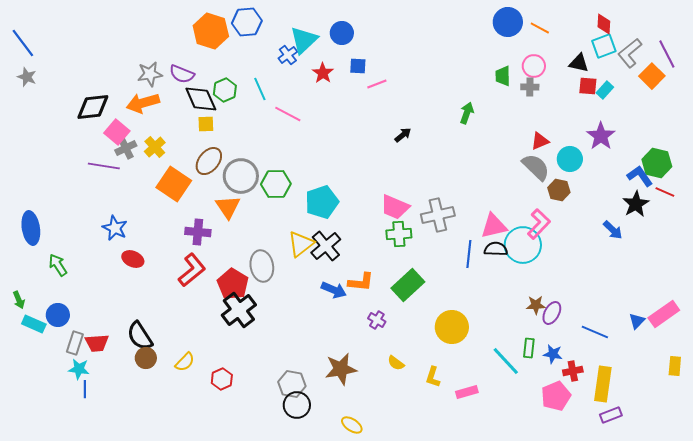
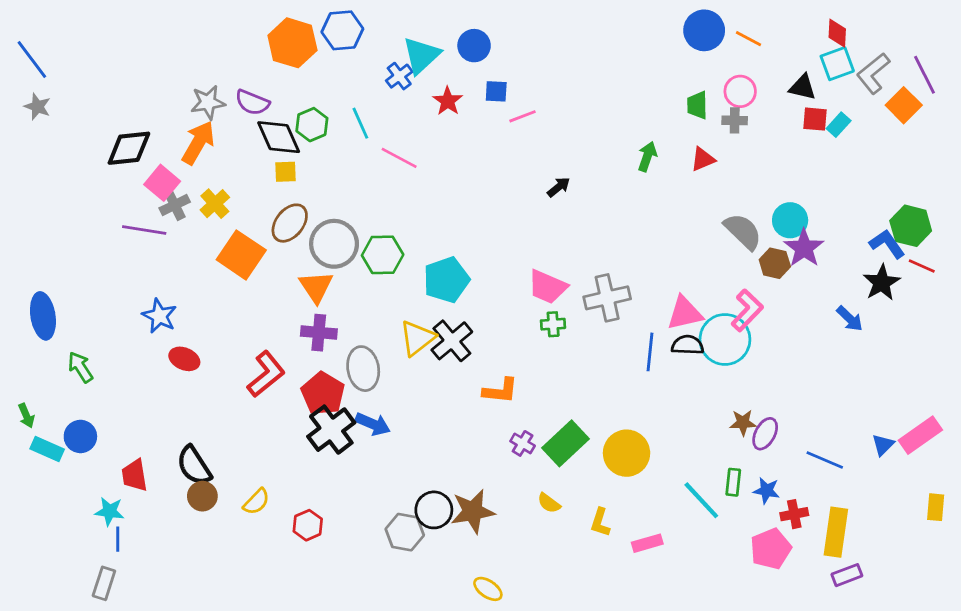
orange arrow: (143, 103) -> (198, 143), turned 136
purple star: (601, 136) -> (804, 248), moved
red triangle: (540, 141) -> (703, 159), moved
purple cross: (198, 232) -> (319, 333), moved
green cross: (399, 234) -> (553, 324), size x0.7
green rectangle: (408, 285) -> (566, 443), moved
blue arrow: (334, 290) -> (373, 424), moved
gray rectangle: (75, 343) -> (104, 583), moved
red trapezoid: (97, 343) -> (134, 475), turned 85
black circle: (297, 405) -> (434, 510), moved

